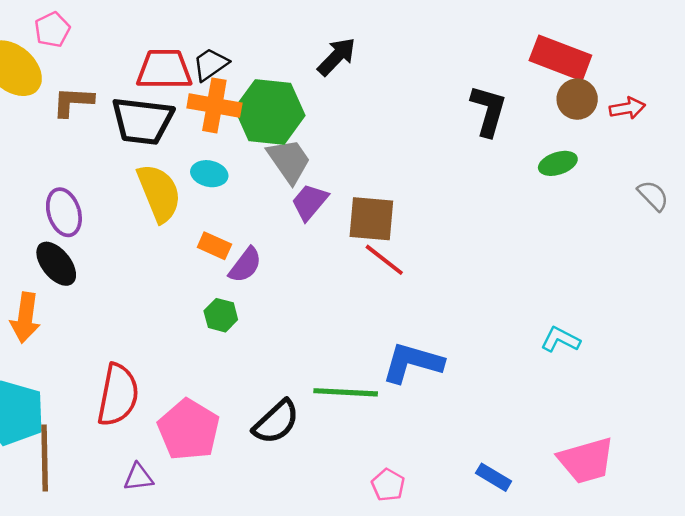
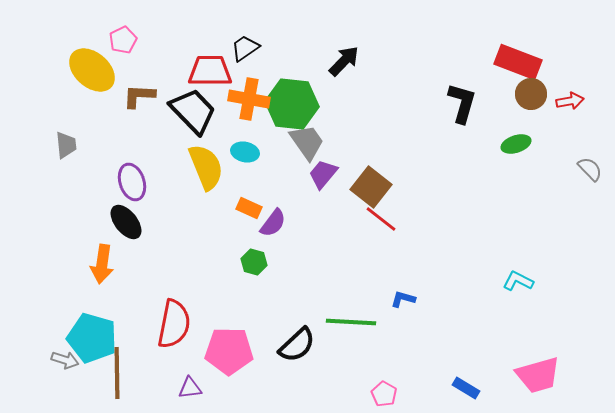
black trapezoid: (211, 64) -> (245, 48), moved
black trapezoid: (142, 121) -> (193, 111), turned -141
brown square: (371, 219) -> (371, 187), turned 33
blue L-shape: (413, 363) -> (403, 299), size x0.5
pink pentagon: (189, 430) -> (229, 351), turned -30

